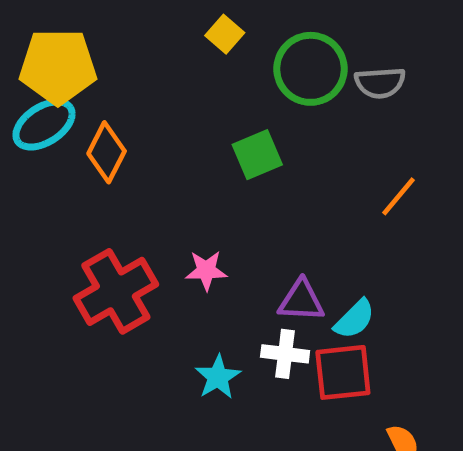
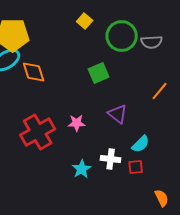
orange diamond: (107, 152) -> (34, 72), turned -45
purple triangle: (301, 301) -> (118, 114), moved, turned 35
red square: (343, 372) -> (136, 167), size x0.6

